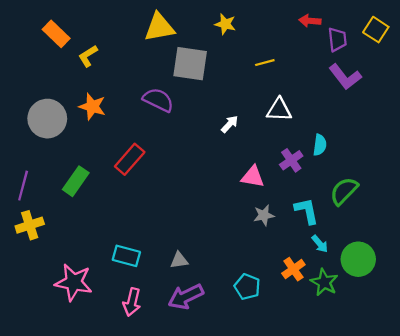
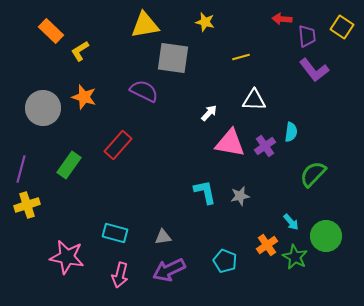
pink triangle: (253, 177) -> (230, 143), moved, size x1.4
cyan L-shape: (307, 211) -> (205, 192), moved

